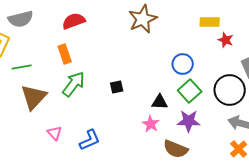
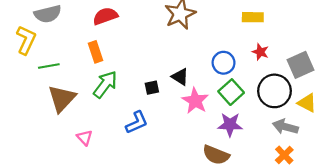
red star: (226, 40) -> (260, 52), moved
black triangle: (160, 102) -> (180, 77), moved, turned 30
pink star: (151, 124) -> (195, 101), moved, size x1.4
blue L-shape: (90, 140) -> (137, 122), moved

